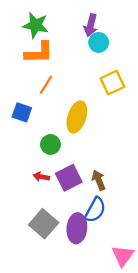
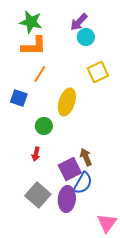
purple arrow: (91, 25) -> (79, 22), turned 30
red arrow: (41, 177) -> (36, 154), turned -88
purple square: (69, 178) -> (70, 169), moved

